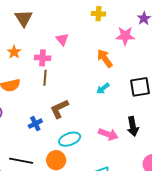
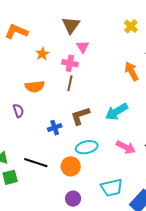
yellow cross: (98, 14) -> (131, 26), turned 32
brown triangle: (24, 18) -> (71, 25), moved
pink triangle: (62, 39) -> (83, 47), moved
cyan arrow: (103, 89) -> (117, 112), moved, size x1.6

